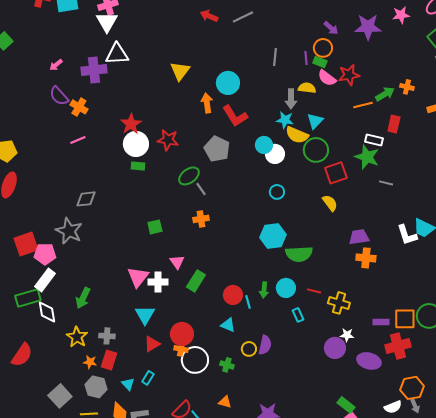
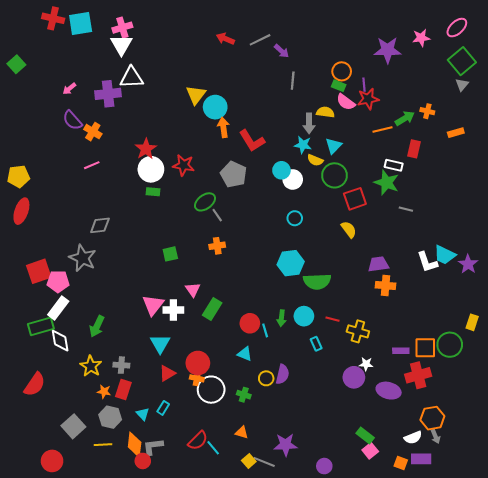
purple arrow: (331, 28) -> (281, 51), moved
purple line: (306, 58) -> (364, 85), moved
cyan circle: (228, 83) -> (215, 107), moved
yellow semicircle: (297, 135) -> (315, 160), size x0.7

